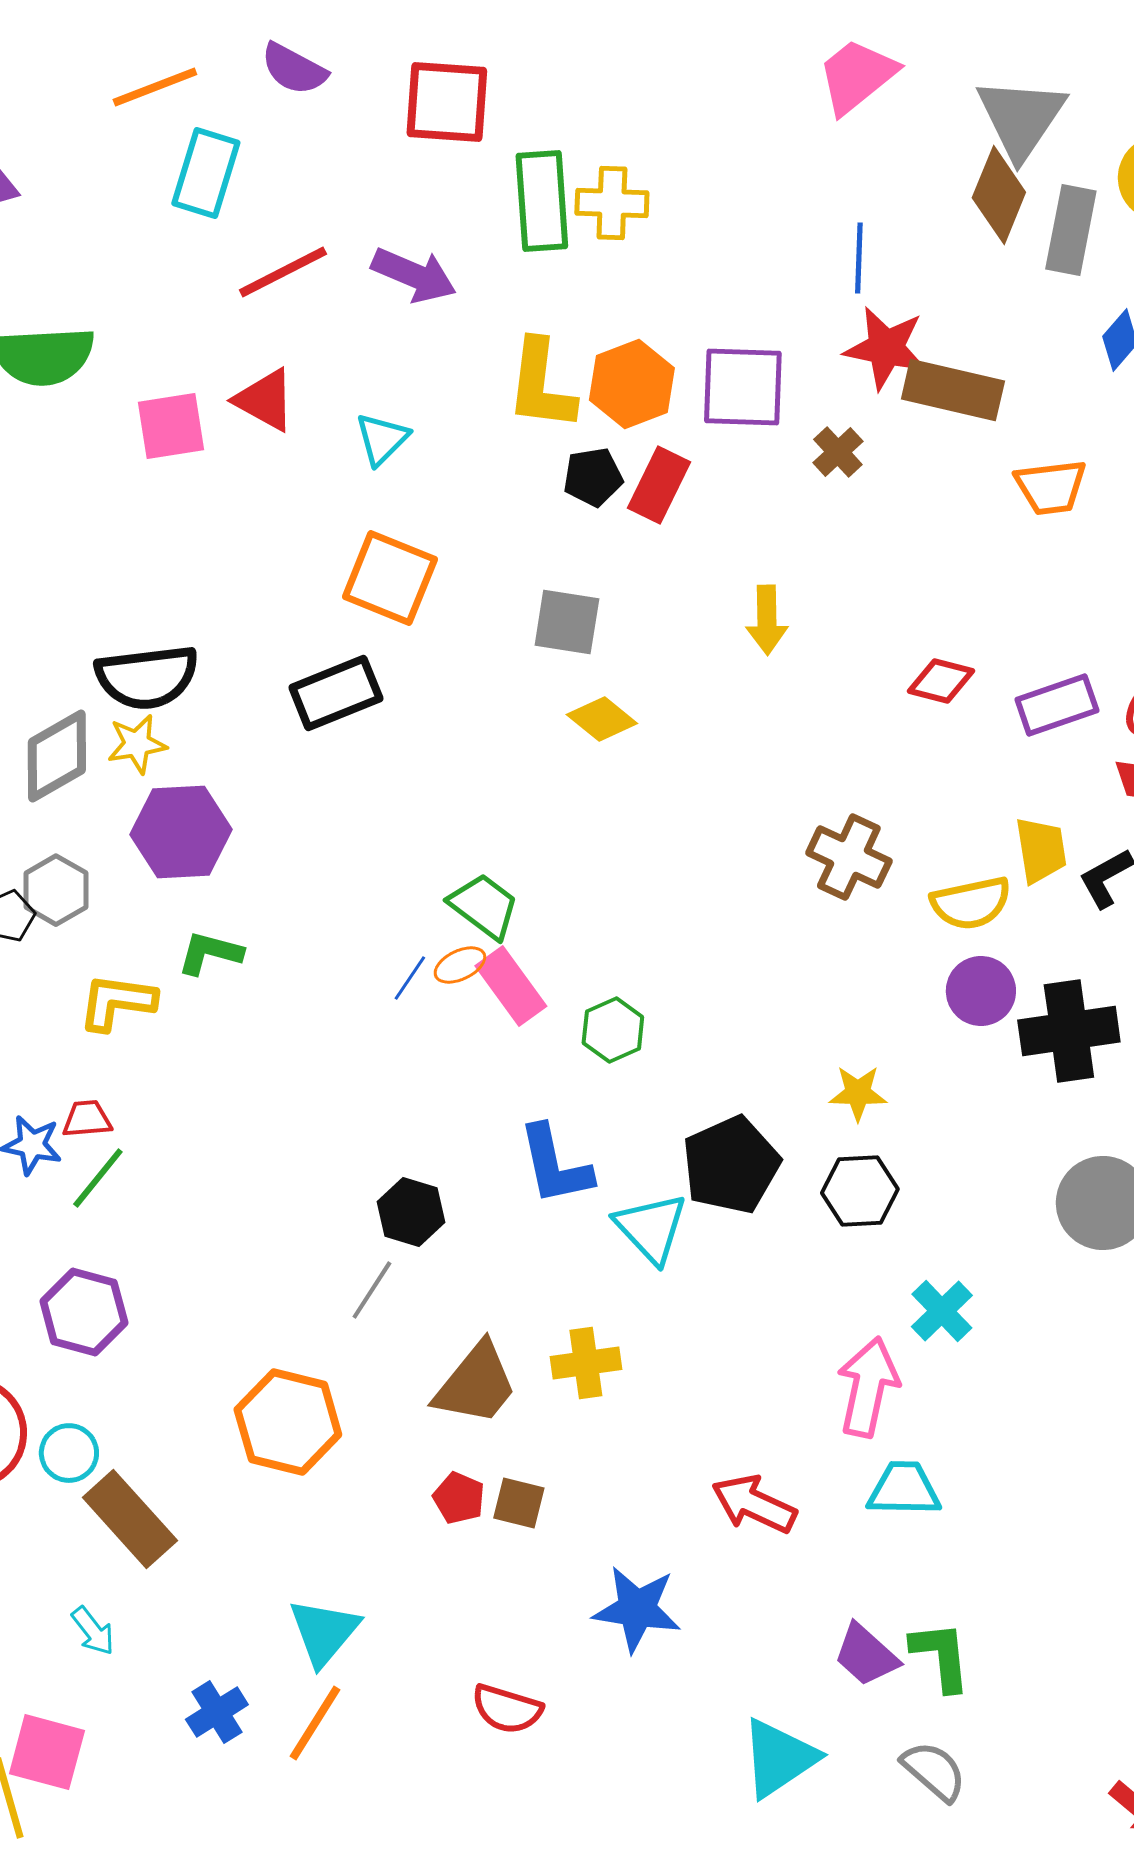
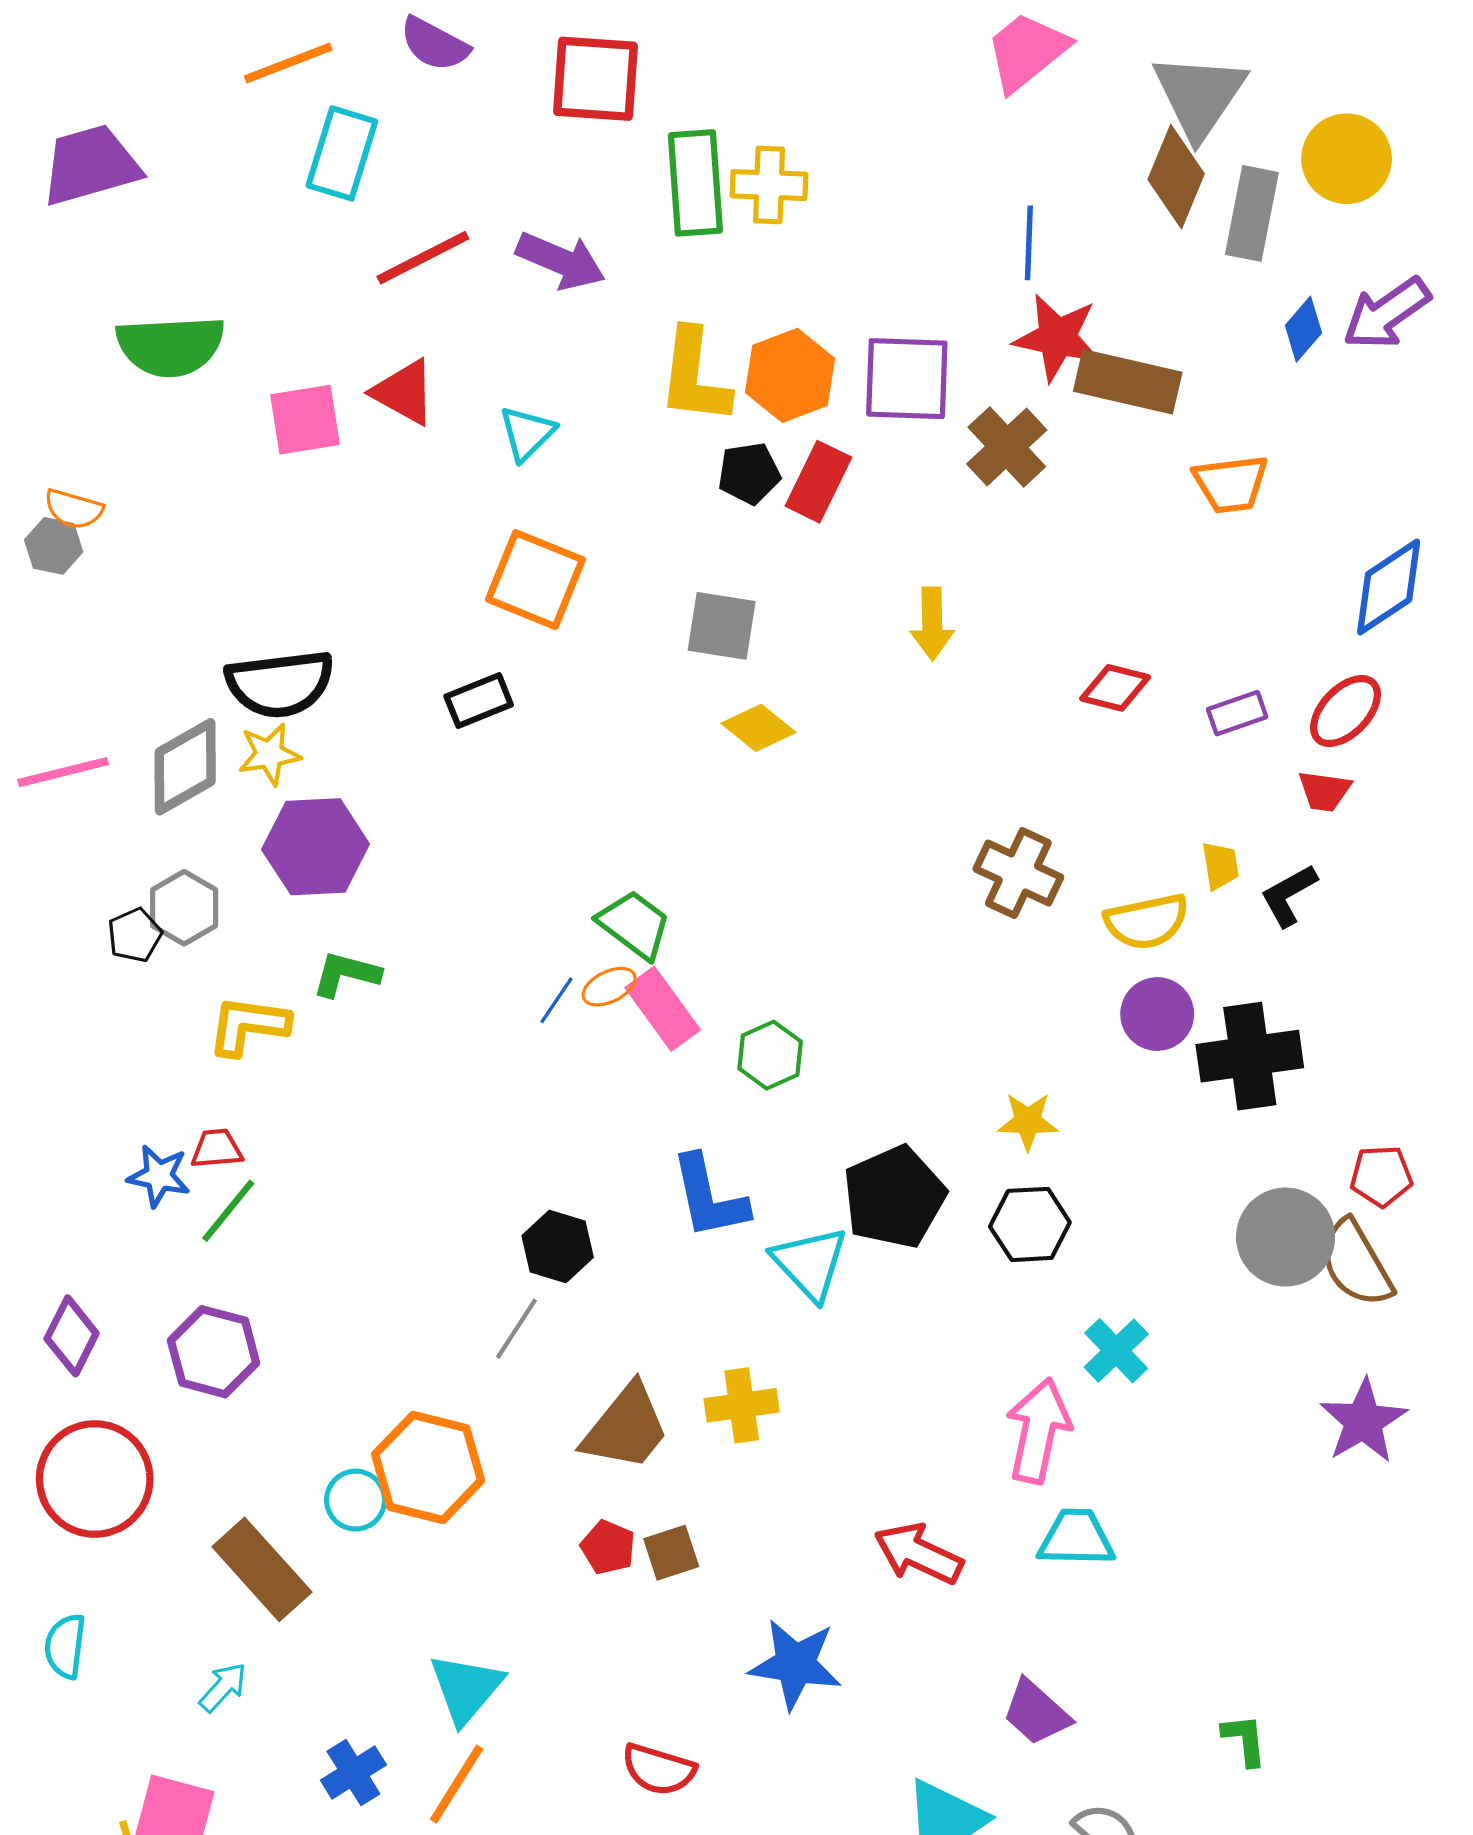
brown cross: (838, 452) -> (1007, 447), size x1.5
black rectangle: (336, 693) -> (479, 701), size x0.7
purple rectangle: (1057, 705) -> (1237, 713), size x0.7
yellow trapezoid: (1041, 850) -> (1220, 866), size x0.7
cyan circle: (69, 1453) -> (356, 1500), moved
brown square: (519, 1503) -> (671, 1553), turned -32
cyan arrow: (93, 1631) -> (223, 1687), turned -100
green L-shape: (941, 1656) -> (1245, 1740), moved, size x0.7

